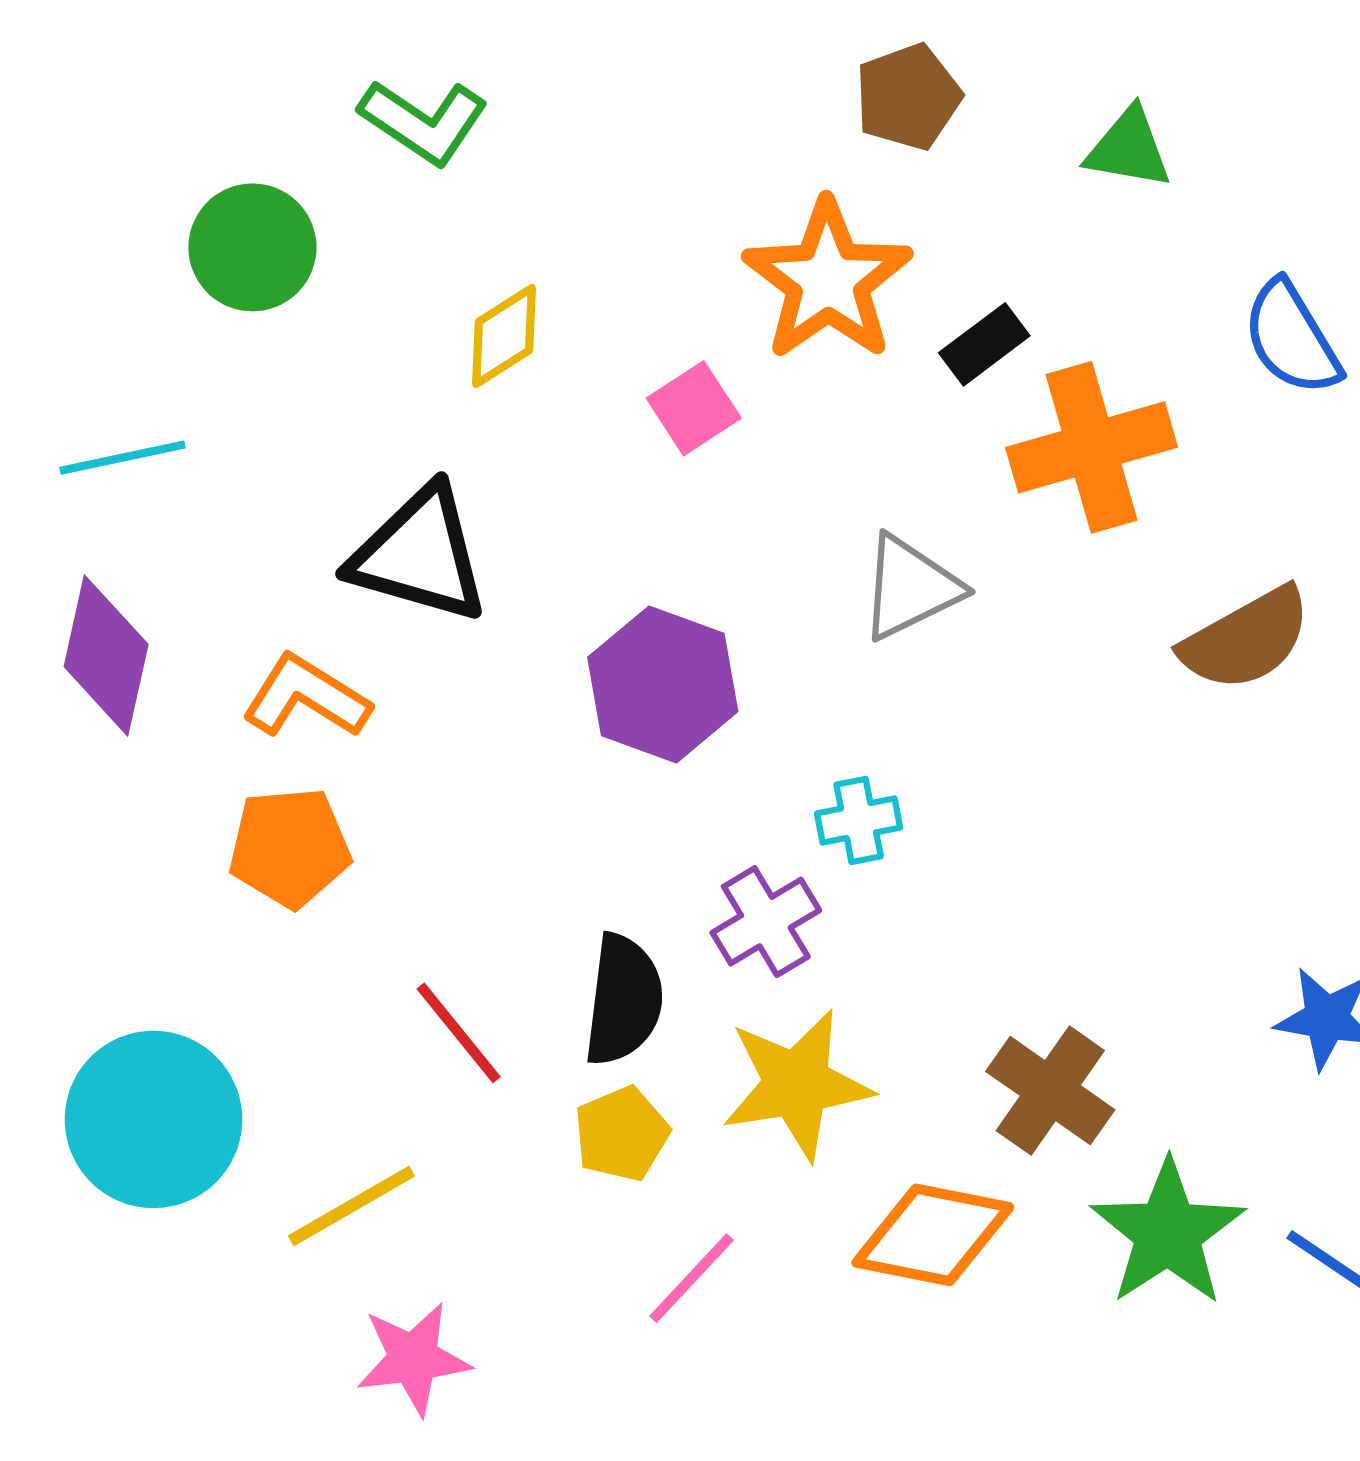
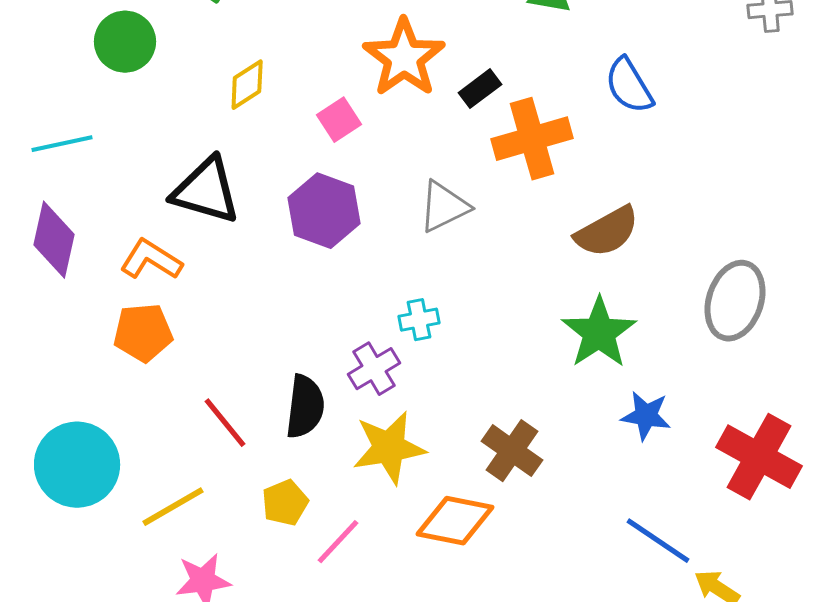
purple hexagon: (663, 684) -> (324, 211), moved
yellow pentagon: (621, 1134) -> (285, 503), moved
green star: (1168, 1233) -> (599, 333), moved

